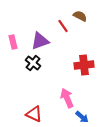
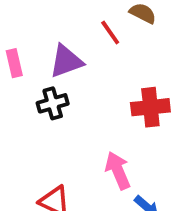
black cross: (33, 63) -> (53, 103), turned 35

